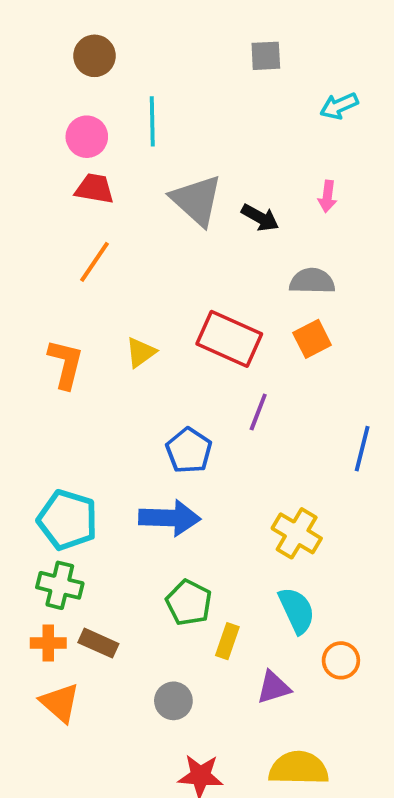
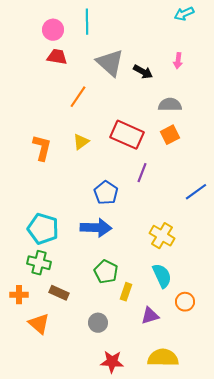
orange line: (94, 262) -> (78, 97), moved
blue line: (362, 449) -> (196, 192), turned 40
orange cross: (48, 643) -> (19, 295), moved

